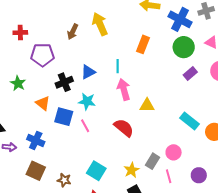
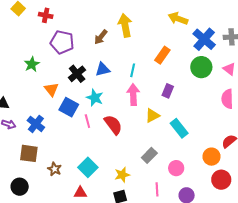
brown arrow: (73, 32) -> (101, 37), moved
purple rectangle: (190, 73) -> (168, 91), moved, turned -40
black cross: (64, 82) -> (77, 74), turned -30
yellow triangle: (147, 105) -> (152, 115), turned -42
cyan rectangle: (189, 121) -> (179, 128), moved
red semicircle: (124, 128) -> (113, 125), moved
pink circle: (174, 152) -> (176, 168), moved
gray rectangle: (152, 161) -> (149, 155), moved
brown square: (36, 171) -> (29, 153), turned -30

